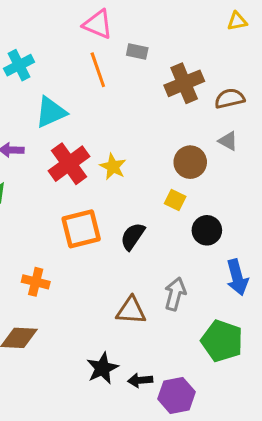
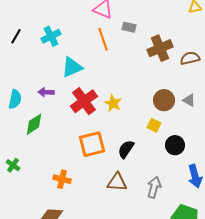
gray triangle: (228, 141) -> (189, 100), moved
brown triangle: (131, 311) -> (117, 182), moved

